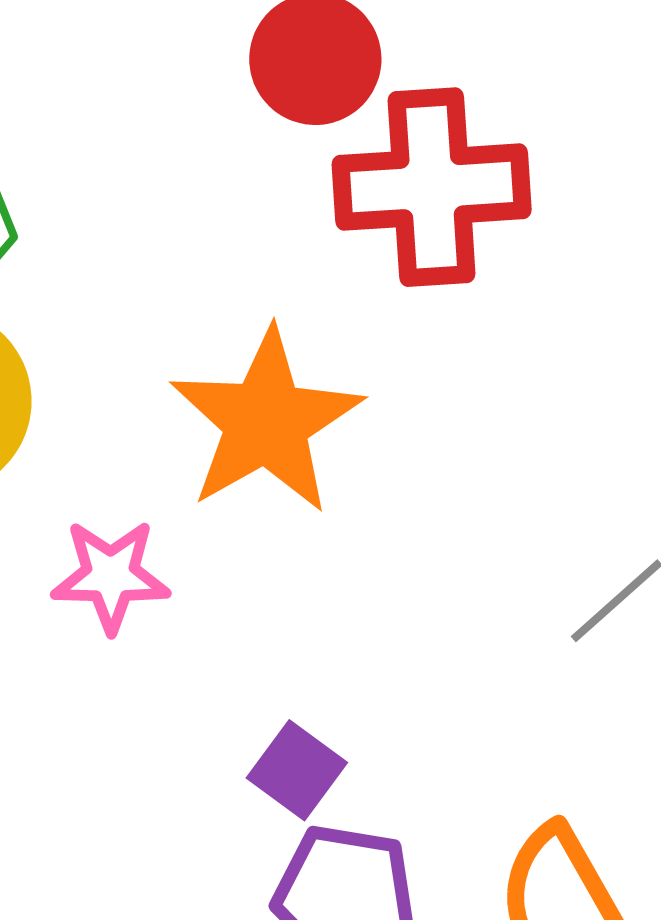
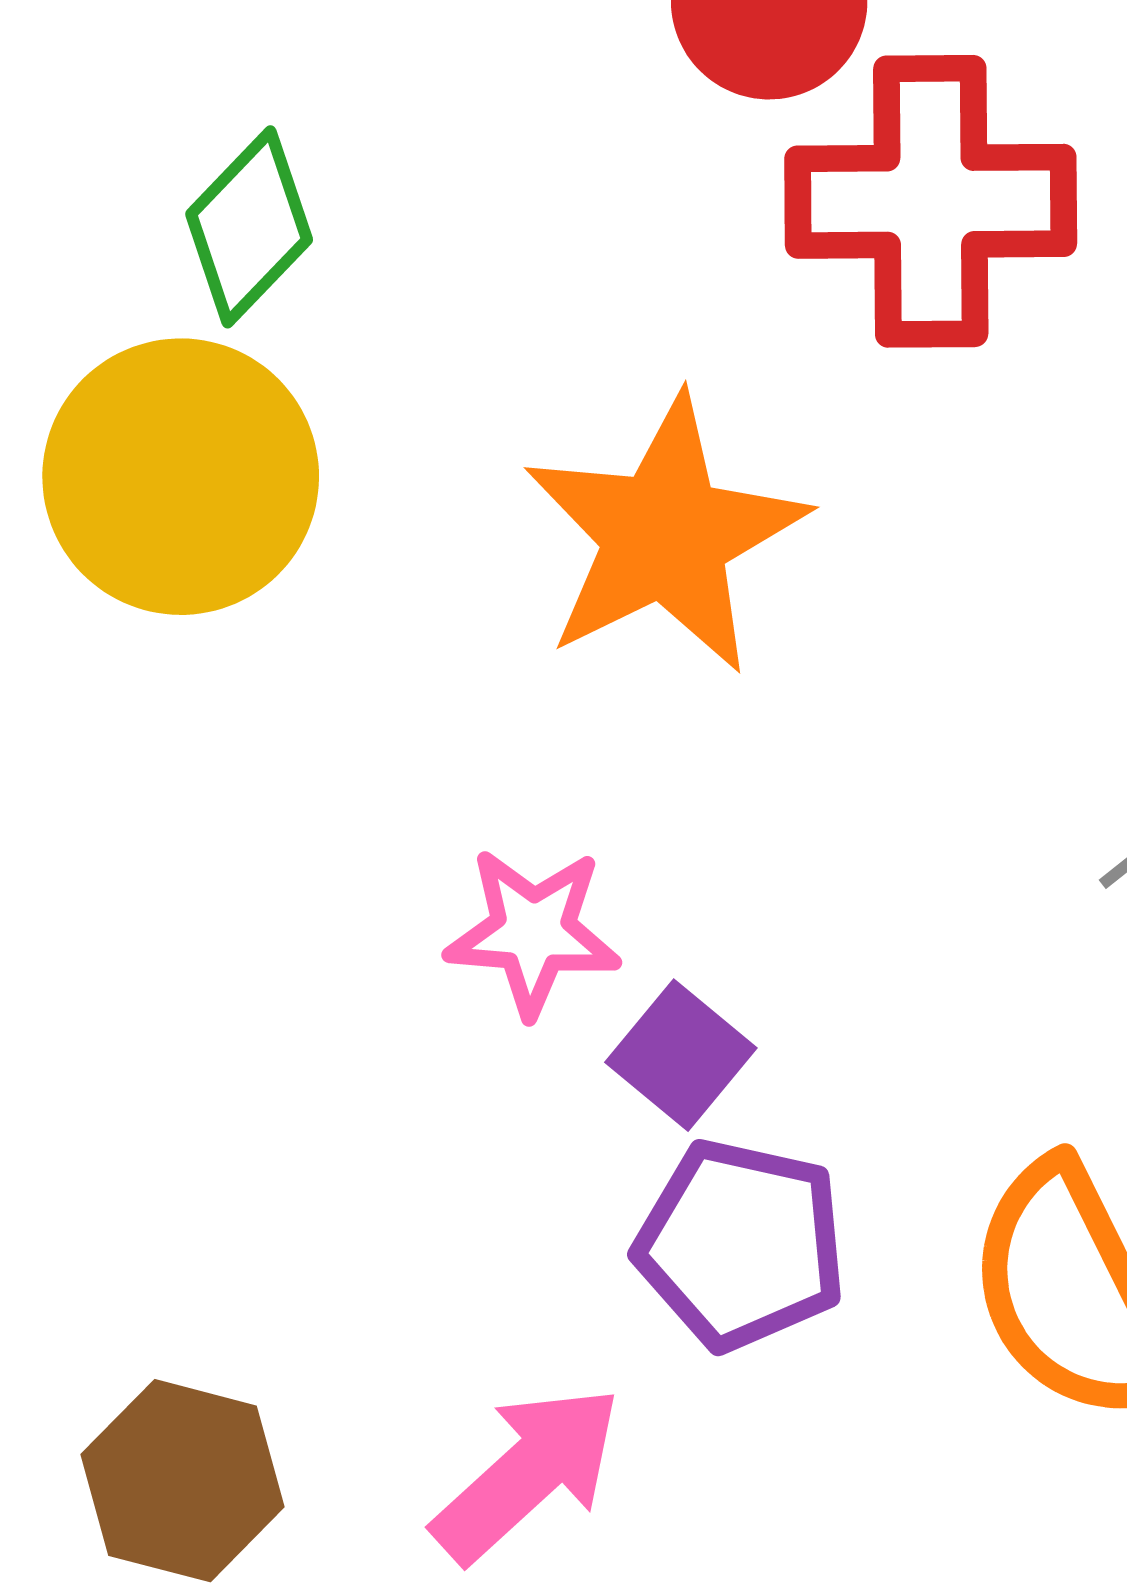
pink star: (111, 576) -> (533, 932), moved

